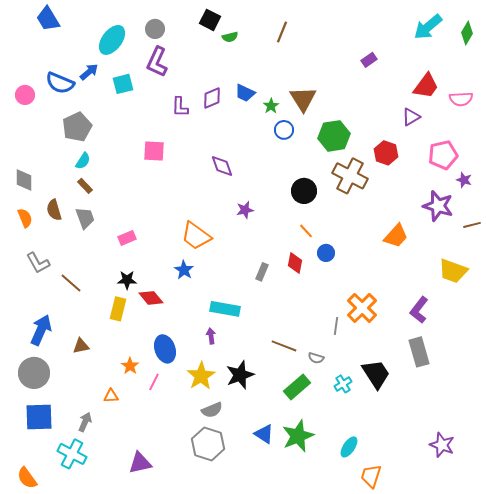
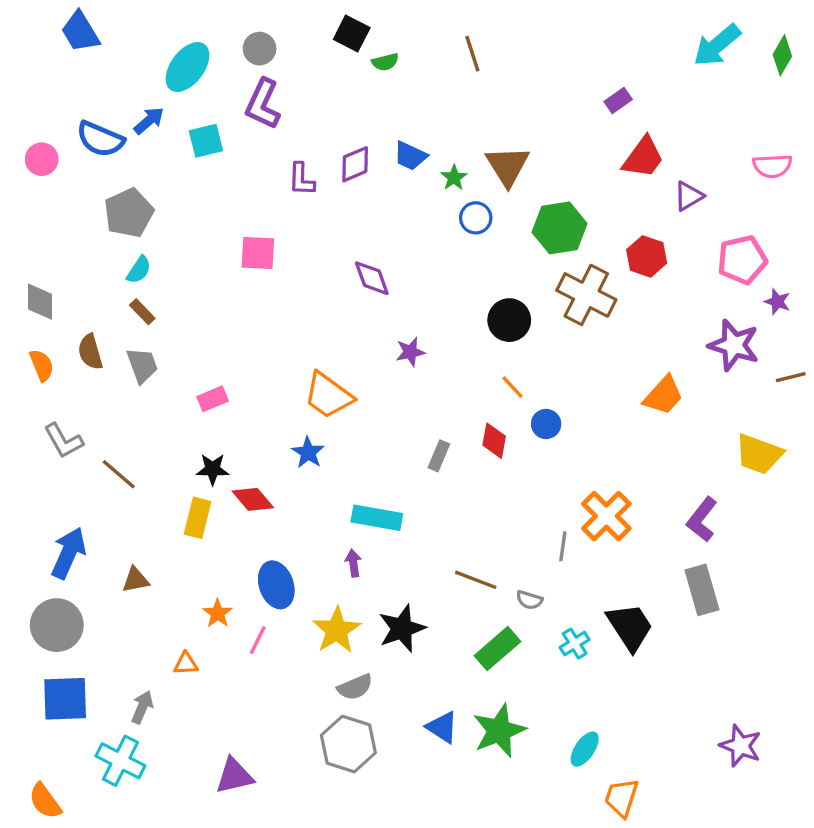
brown line: (282, 32) -> (472, 54), turned -40
red trapezoid: (426, 86) -> (643, 158), moved

